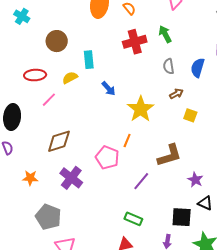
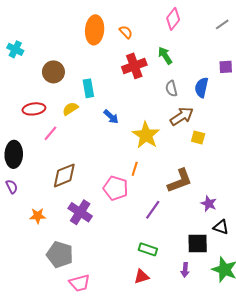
brown arrow: (176, 94) -> (182, 116), size x1.6

